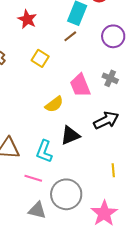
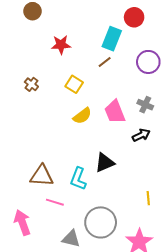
red star: (27, 19) -> (61, 45), turned -30
yellow semicircle: (54, 104) -> (82, 116), moved
black arrow: (106, 120) -> (141, 135), moved, size x0.7
pink line: (33, 178) -> (55, 202), moved

